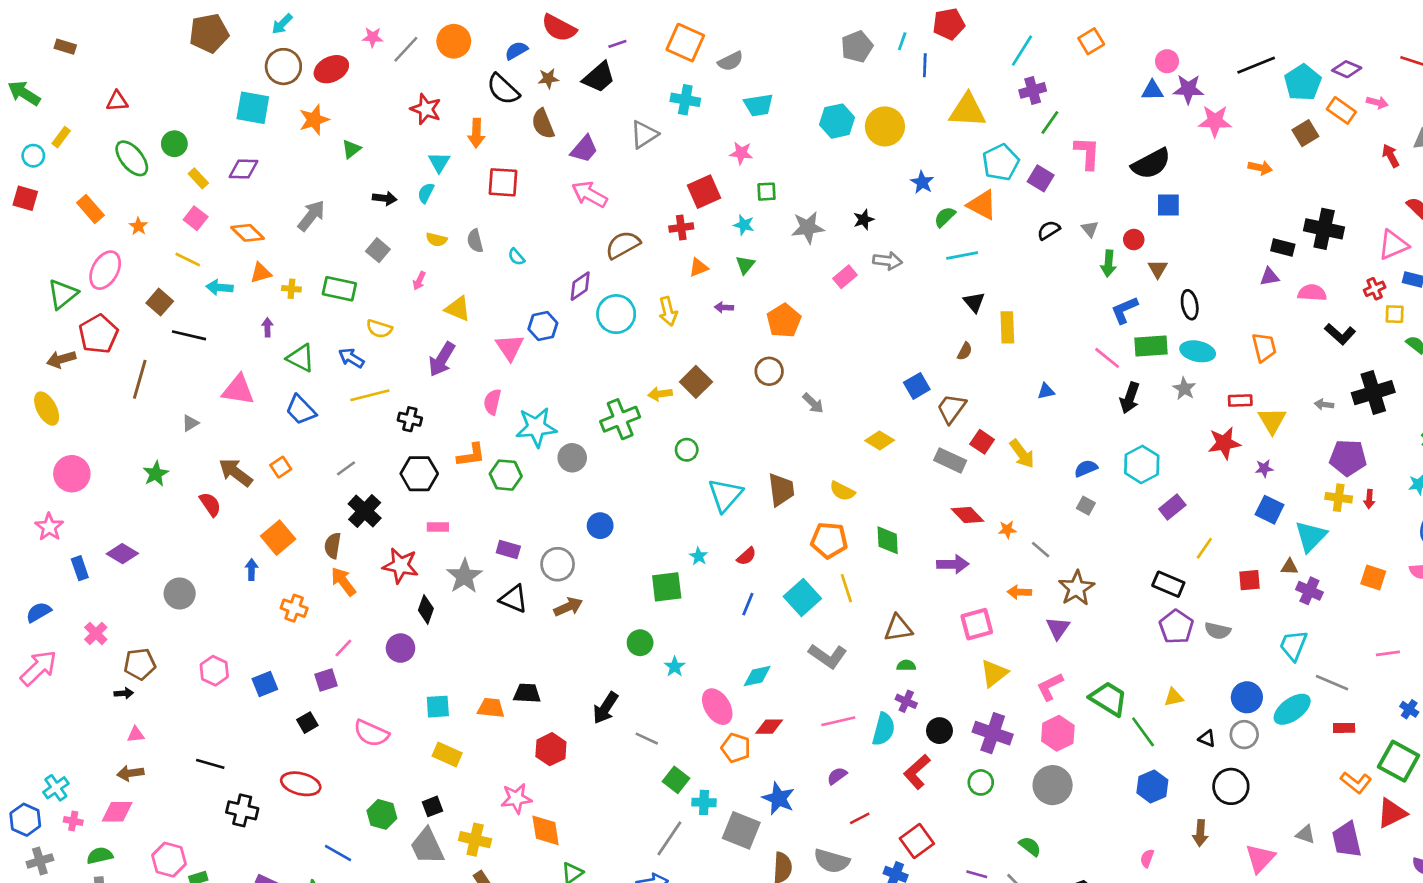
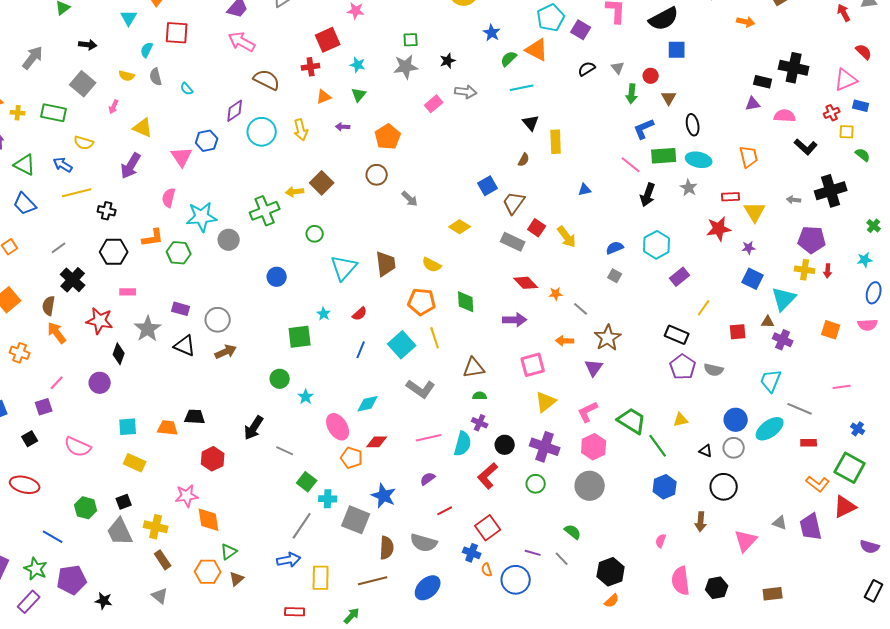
green square: (766, 192) -> (411, 40), moved
cyan semicircle: (426, 193) -> (147, 50), moved
brown semicircle: (623, 245) -> (267, 80), turned 56
gray square: (378, 250) -> (83, 84), size x1.4
blue circle: (600, 526) -> (277, 277), moved

